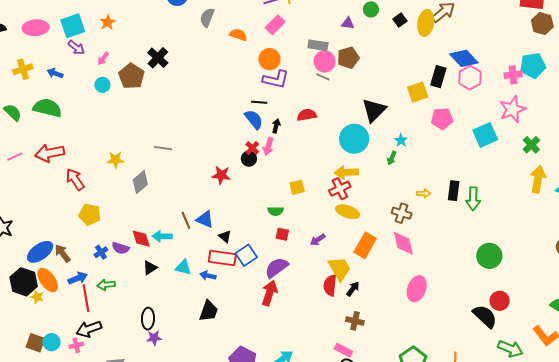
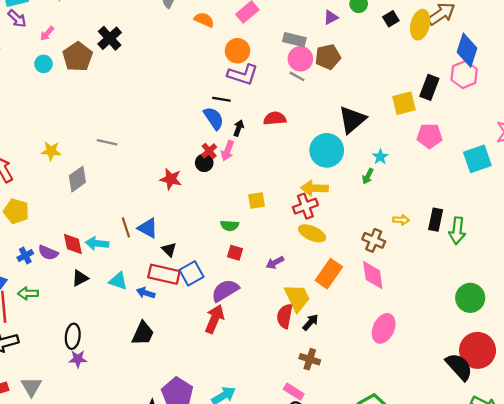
purple triangle: (348, 23) -> (331, 17), turned -40
blue diamond: (464, 58) -> (467, 50), moved, turned 56
pink hexagon: (470, 78) -> (464, 74), moved
red circle: (500, 301) -> (478, 350), size x1.6

